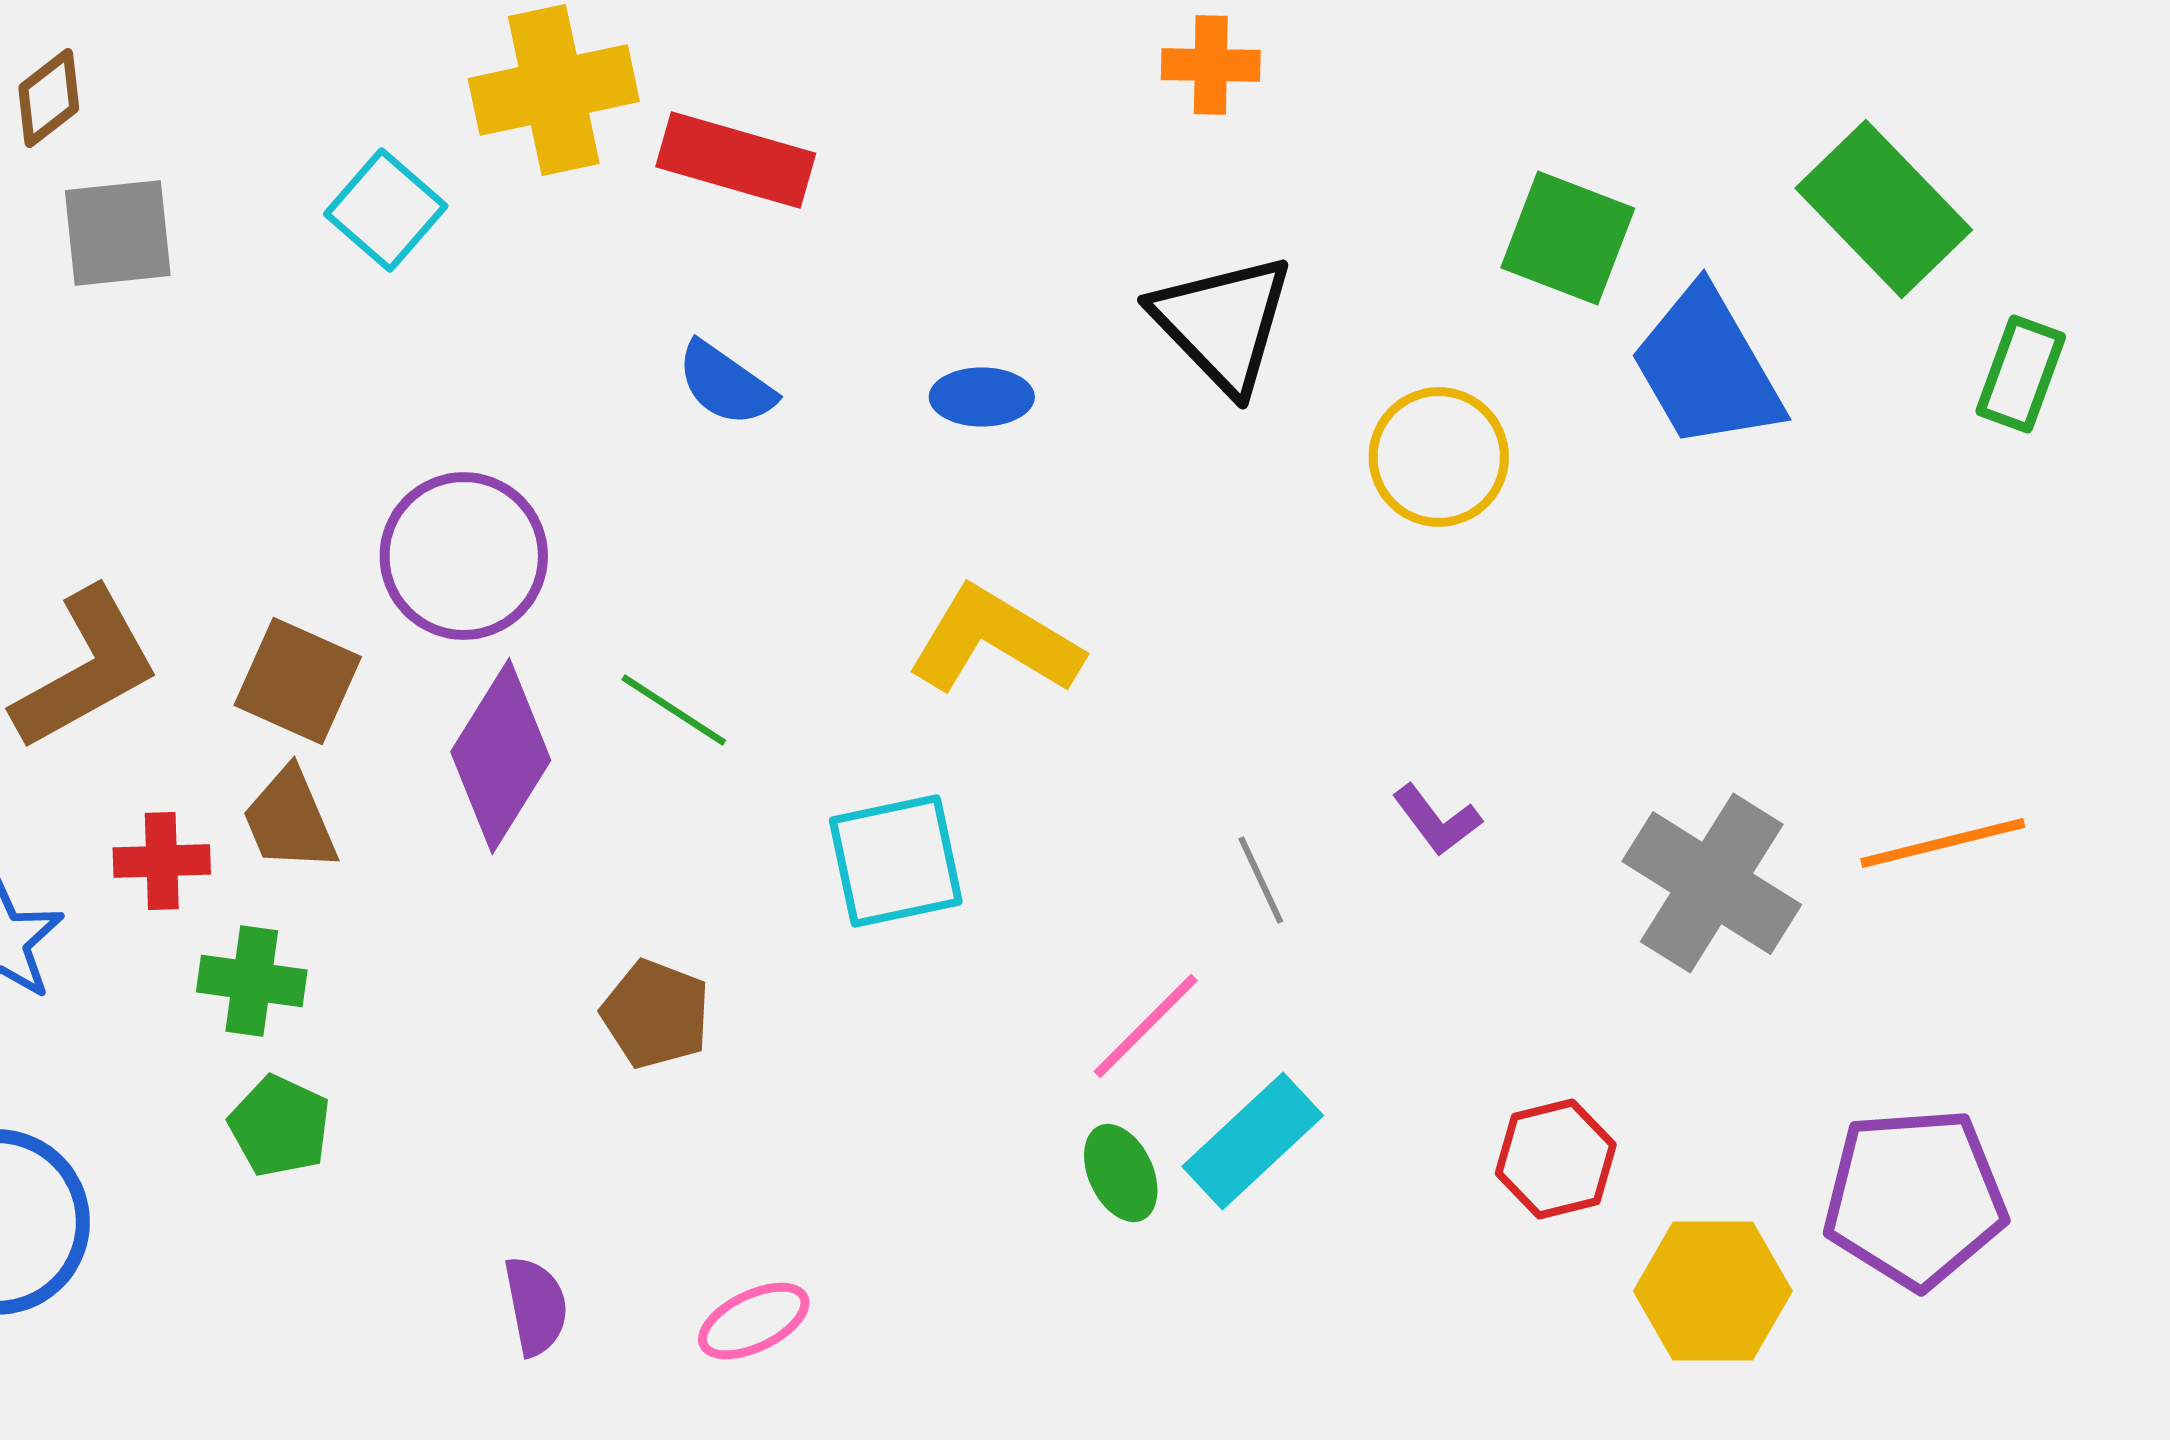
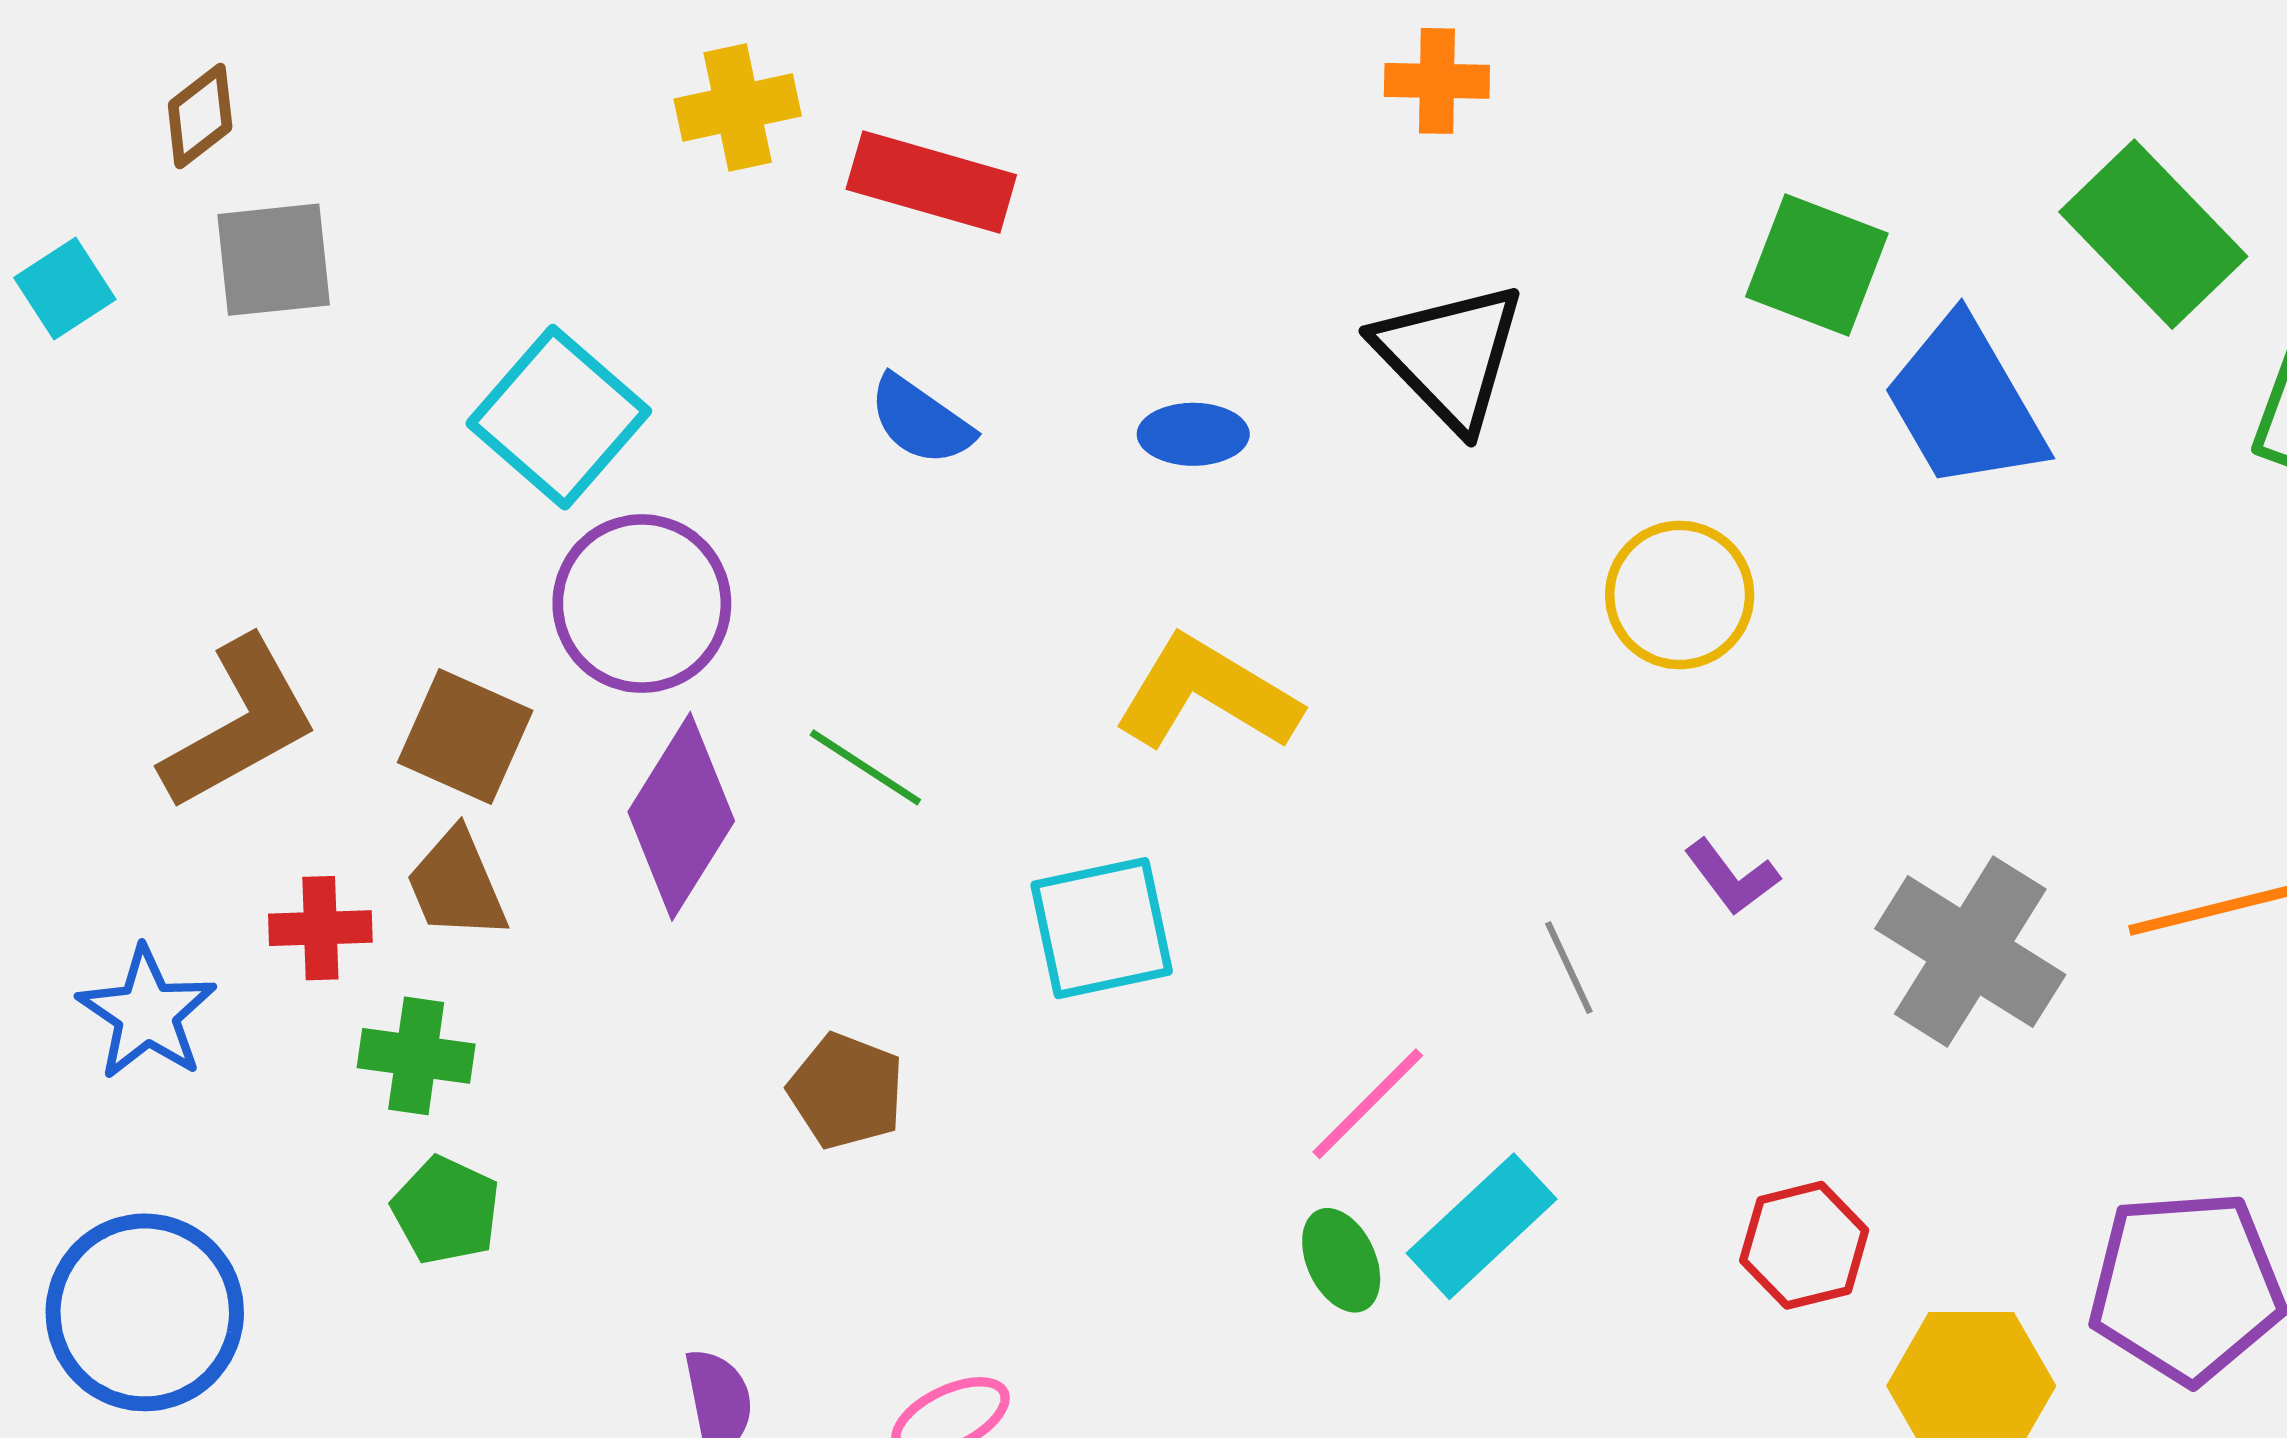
yellow cross: (554, 90) -> (738, 108), size x0.7
cyan square: (386, 210) -> (559, 417), moved, size x1.4
yellow circle: (1439, 457) -> (1680, 595), moved
purple L-shape: (1437, 820) -> (1732, 877), moved
gray line: (1261, 880) -> (1569, 968), moved

